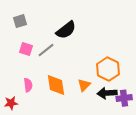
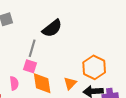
pink square: (26, 49) -> (30, 66), moved
gray line: (46, 50) -> (32, 48), turned -36

